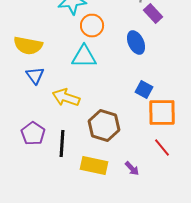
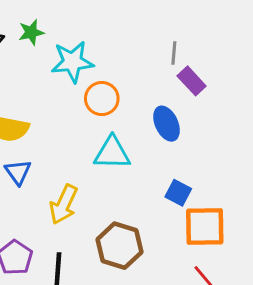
cyan triangle: (84, 56) -> (112, 153), moved
yellow arrow: (66, 98) -> (64, 204), turned -84

